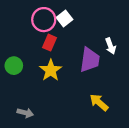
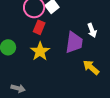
yellow arrow: (99, 102) -> (91, 67), moved

